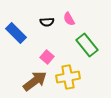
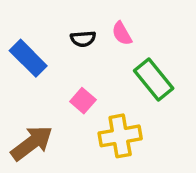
brown arrow: (35, 81) -> (32, 143), moved

